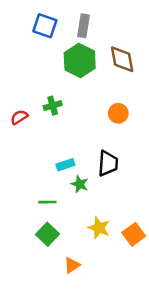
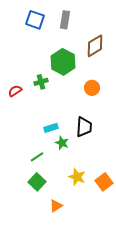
brown diamond: (122, 59) -> (95, 46), turned 70
green hexagon: (80, 61) -> (63, 62), moved
green line: (47, 202) -> (37, 157), turned -32

